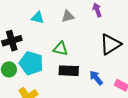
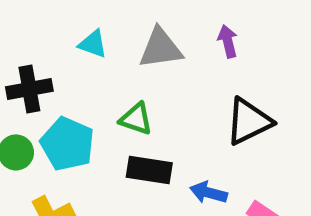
gray triangle: (68, 16) -> (161, 48), size x1.5
blue arrow: (96, 78) -> (209, 193), turned -42

